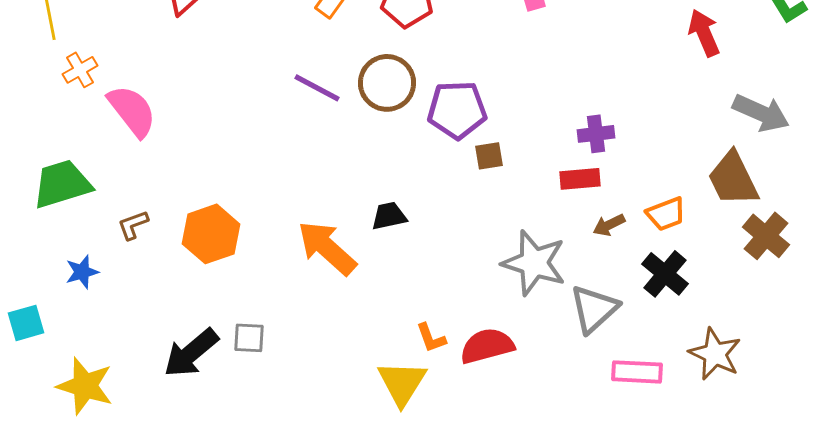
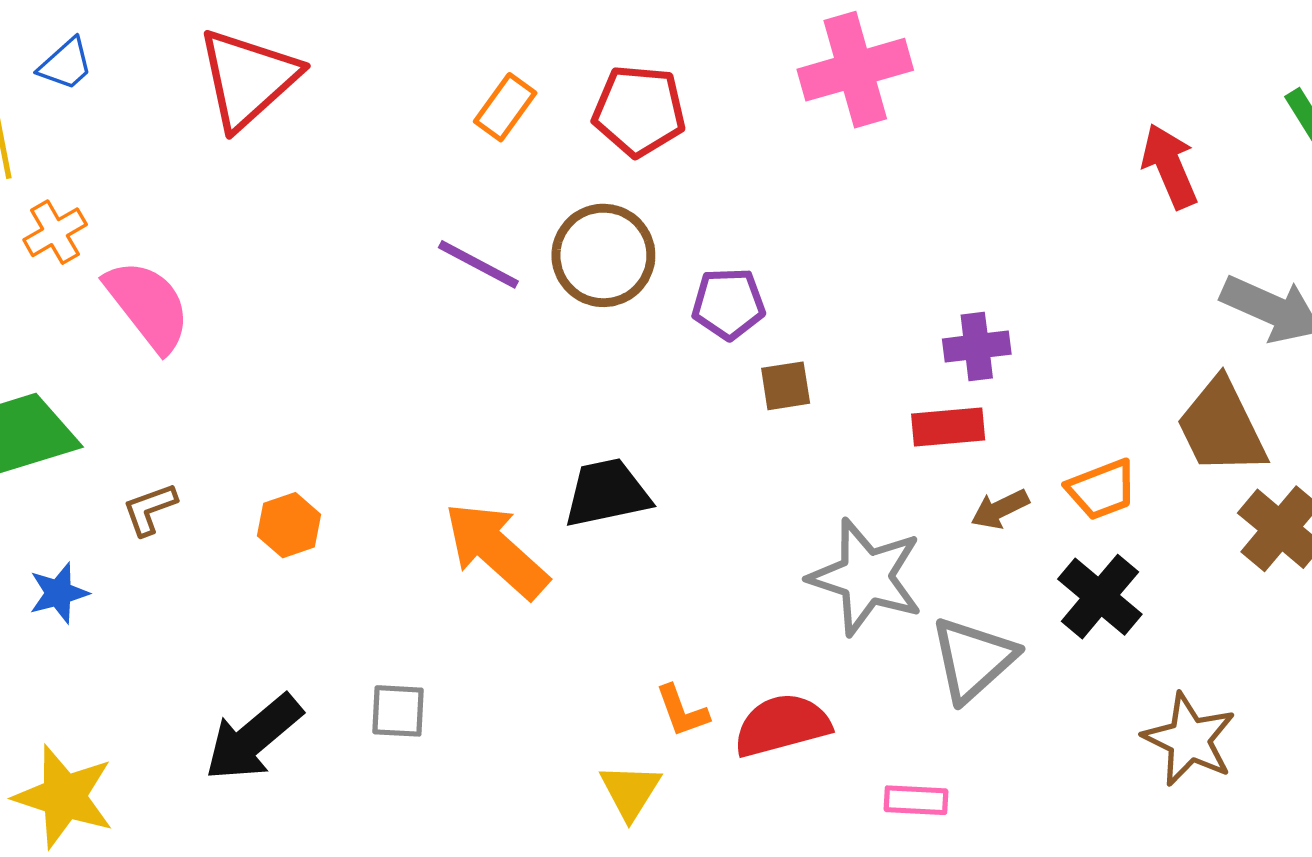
purple pentagon: (457, 110) -> (728, 304), size x0.7
black trapezoid: (389, 216) -> (607, 493), size x1.4
orange hexagon: (211, 234) -> (289, 525), size x0.6
gray square: (249, 338) -> (398, 711), moved
pink rectangle: (637, 372) -> (916, 800), moved, size x0.7
yellow triangle: (402, 383) -> (630, 791), size x0.7

